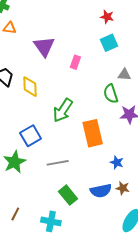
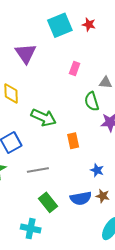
cyan square: (109, 43) -> (60, 25), moved, size x1.4
pink rectangle: (75, 62) -> (75, 68), moved
green arrow: (63, 110) -> (44, 117), turned -100
orange rectangle: (93, 133) -> (73, 141), size x0.6

